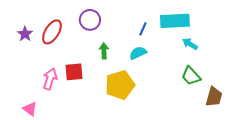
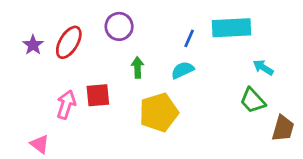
cyan arrow: (190, 44) -> (263, 67), moved

